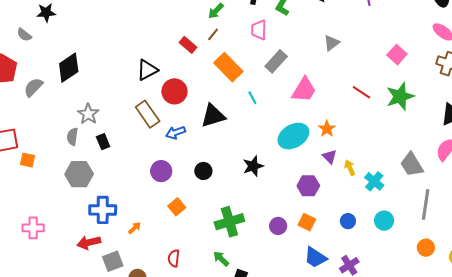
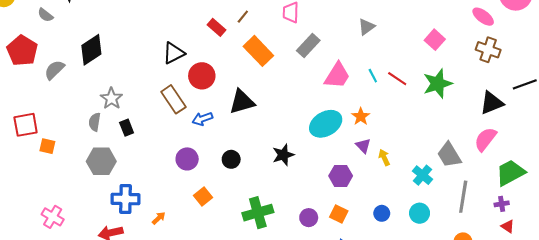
cyan line: (252, 98) -> (373, 76), moved
cyan cross: (374, 181) -> (422, 175), moved
pink cross: (33, 228) -> (53, 217), turned 30

